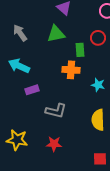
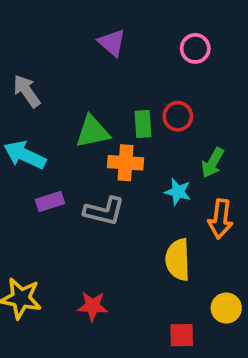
green triangle: (56, 34) -> (93, 132), moved
red circle: (98, 38) -> (178, 116), moved
gray L-shape: (56, 111) -> (104, 211), moved

